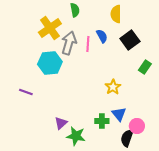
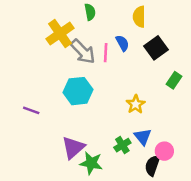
gray arrow: (69, 43) -> (83, 52), turned 120
cyan hexagon: (50, 63) -> (78, 91), moved
green cross: (102, 121) -> (122, 145), turned -32
purple triangle: (61, 123) -> (73, 147), size x1.5

